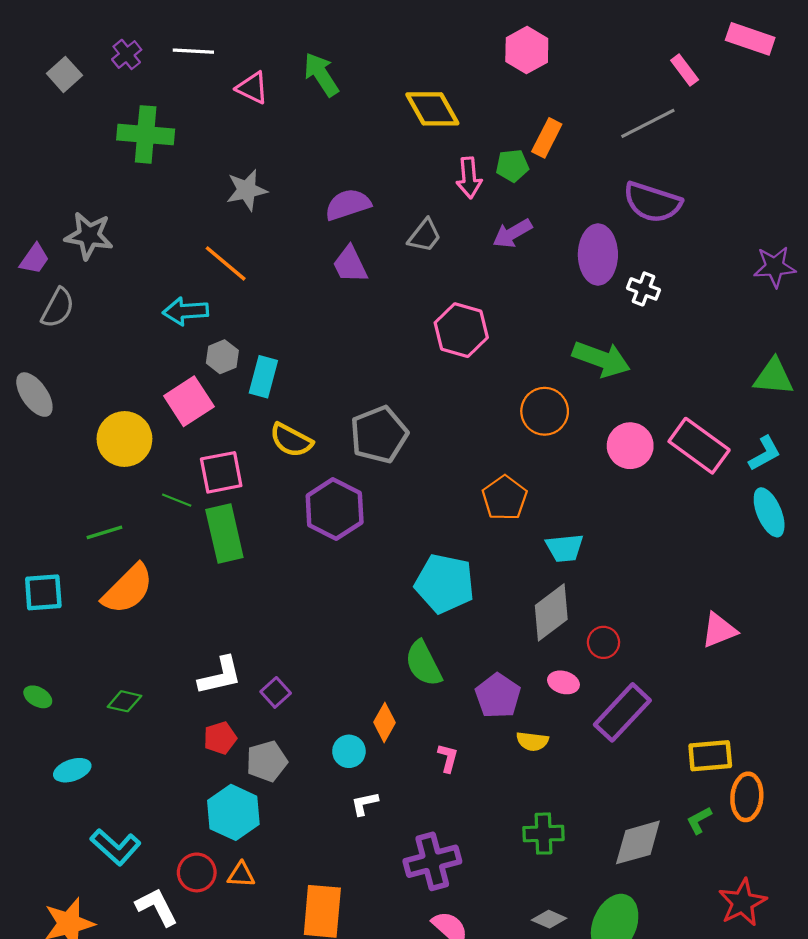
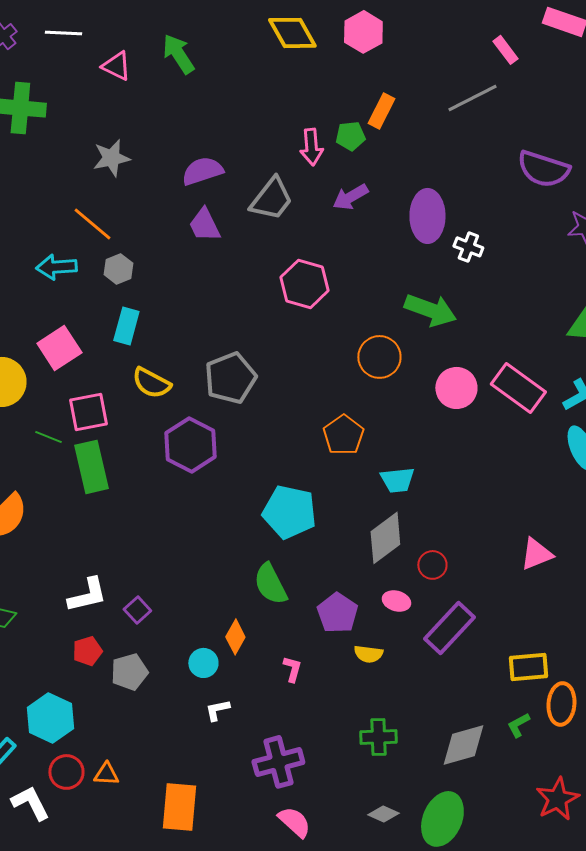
yellow diamond: (432, 109) -> (292, 33), moved
purple semicircle: (652, 202) -> (543, 169), moved
gray trapezoid: (425, 236) -> (271, 199), size x1.4
gray hexagon: (222, 357) -> (118, 269), moved
cyan hexagon: (233, 812) -> (50, 718), moved

